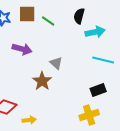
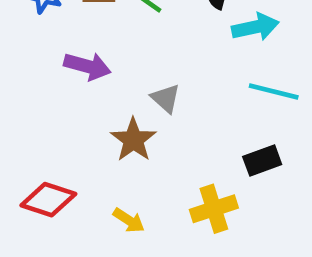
yellow cross: (89, 115) -> (214, 209), moved
yellow arrow: (29, 120) -> (129, 220), moved, turned 40

